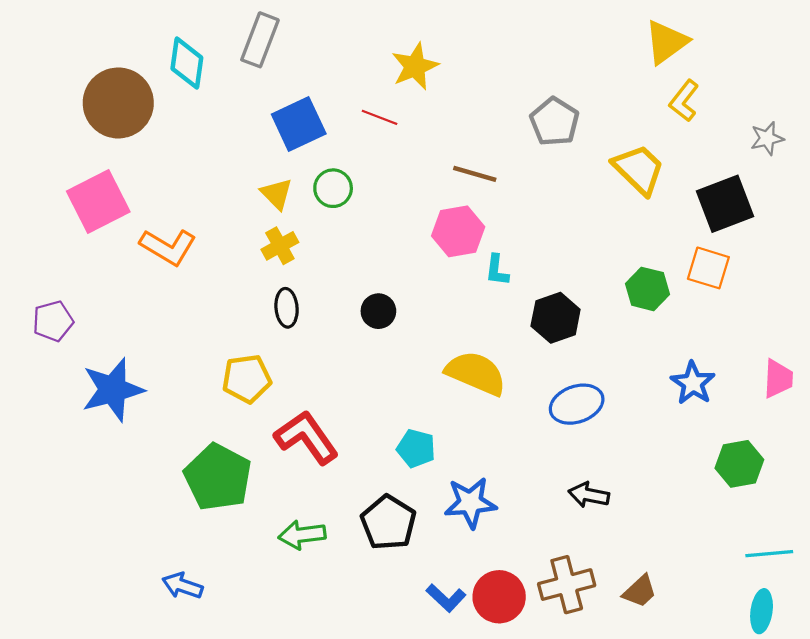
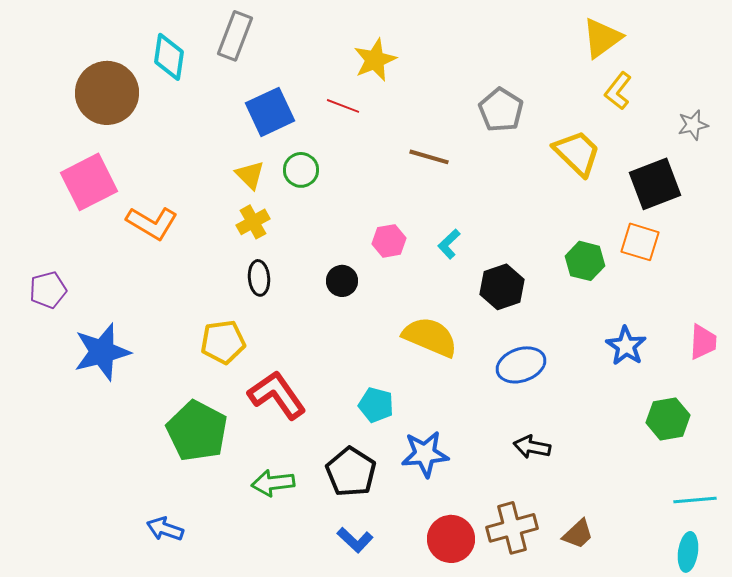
pink hexagon: (458, 231) -> (389, 241), moved, size x0.7
cyan L-shape: (497, 270) -> (449, 244), turned 40
blue L-shape: (446, 598) -> (355, 540), moved

